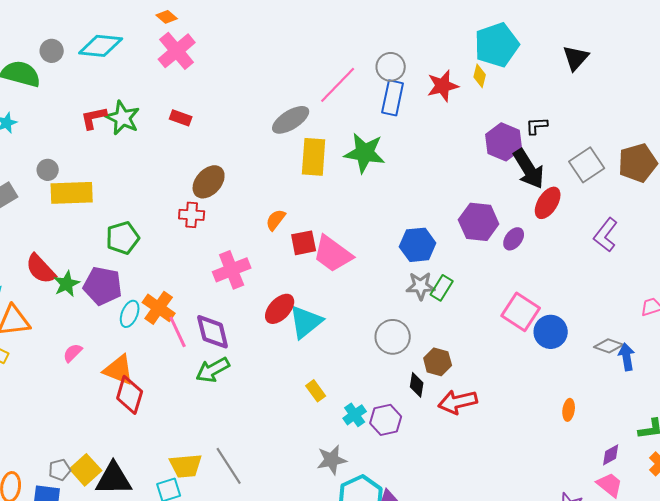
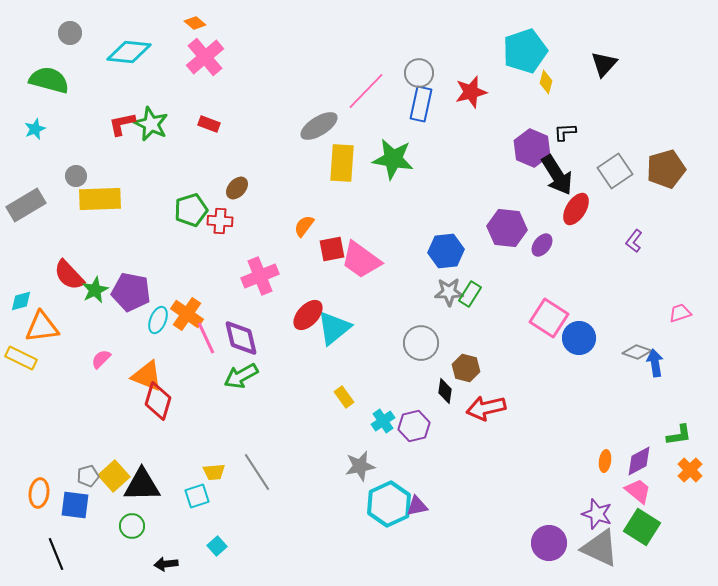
gray circle: (52, 51) -> (70, 33), moved
yellow diamond: (480, 76) -> (546, 82), moved
brown ellipse: (209, 182) -> (237, 188), size x0.7
purple L-shape: (606, 235) -> (634, 241), size x0.7
green pentagon: (123, 238) -> (191, 210), moved
orange ellipse: (569, 410) -> (605, 461), moved
purple diamond: (611, 455) -> (639, 461), size x1.4
yellow trapezoid: (186, 466) -> (214, 472), size x0.7

